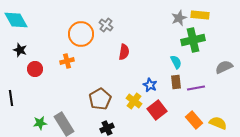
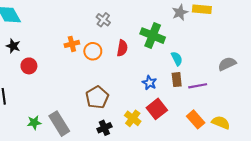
orange circle: (81, 34) -> (93, 51), moved, size x0.7
green cross: (193, 40) -> (153, 36), moved, turned 35
orange cross: (67, 61) -> (72, 44), moved
yellow cross: (134, 101) -> (133, 118), moved

